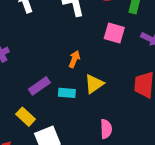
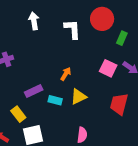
pink square: (114, 33) -> (108, 68), moved

